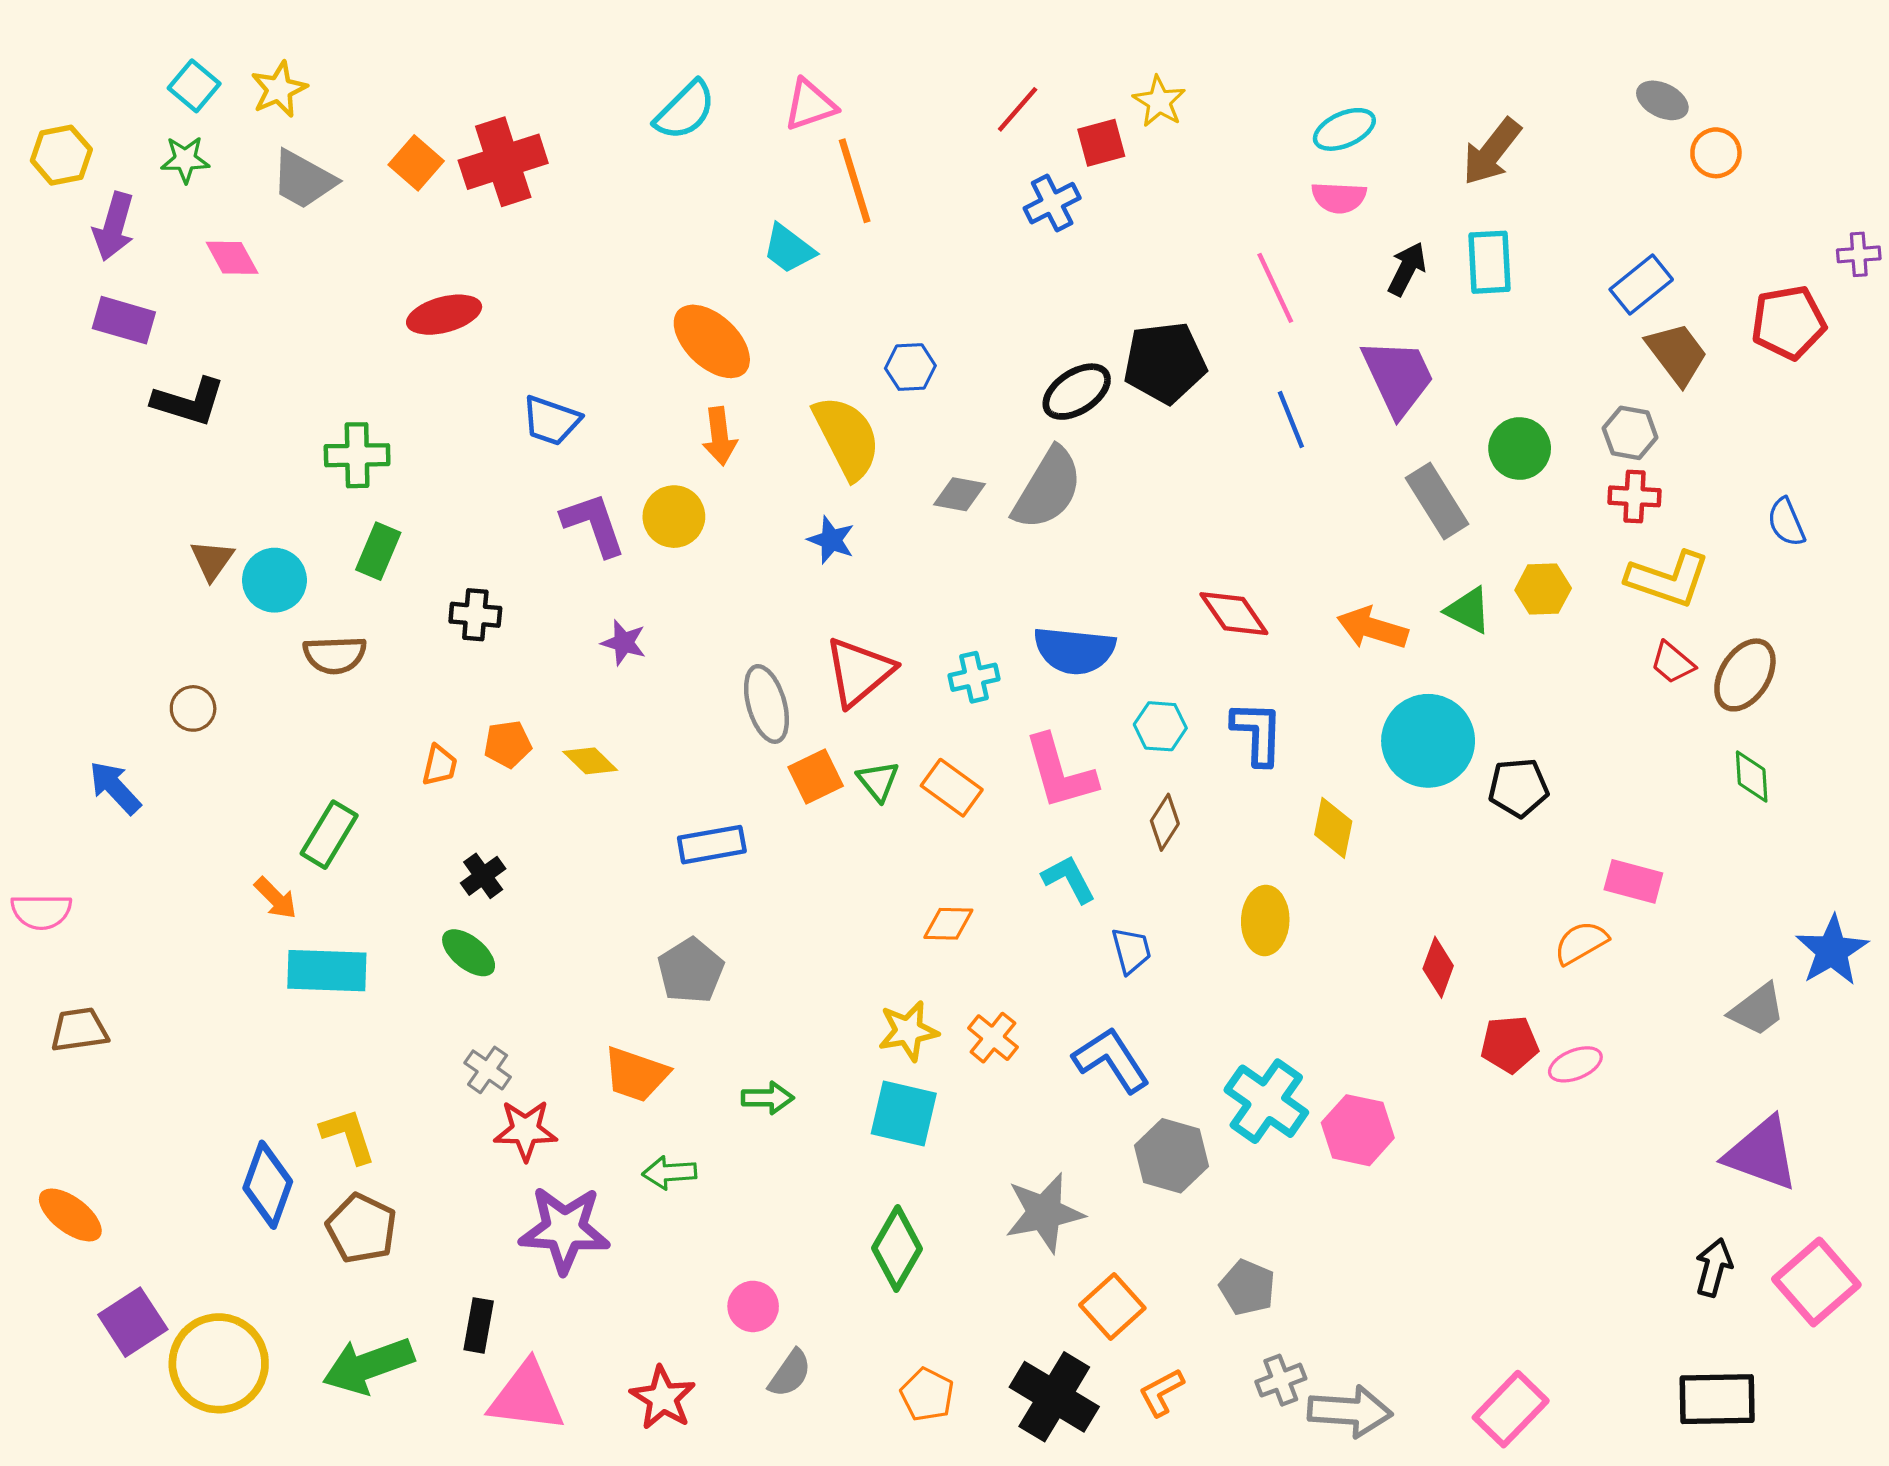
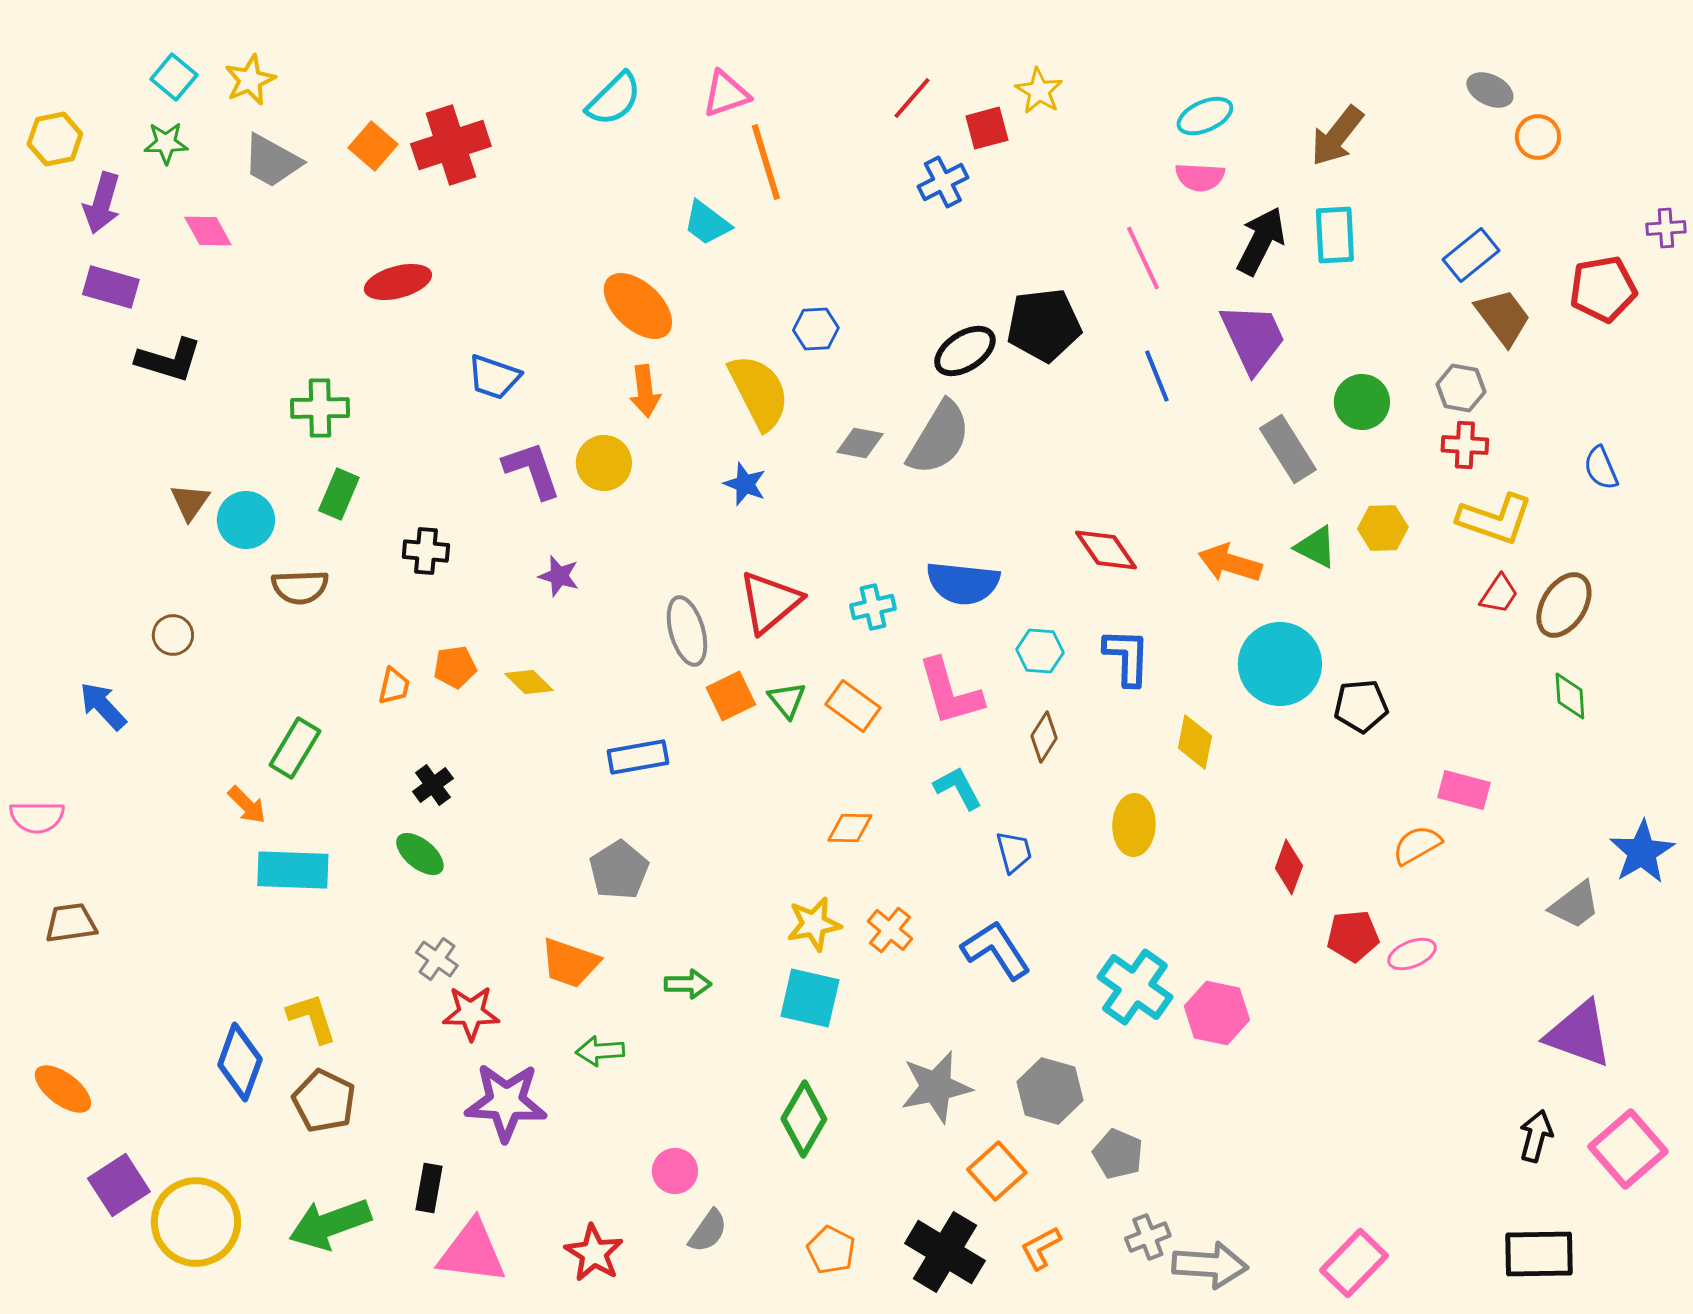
black arrow: (1407, 269) -> (1261, 241), size x1.4
red trapezoid: (1672, 663) -> (1499, 594), turned -96
gray hexagon: (1171, 1156) -> (1050, 1091), moved

